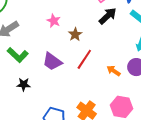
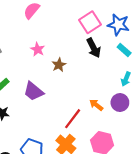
black arrow: (108, 16) -> (94, 48), turned 102
red line: (84, 59) -> (73, 119), moved

